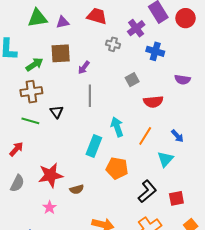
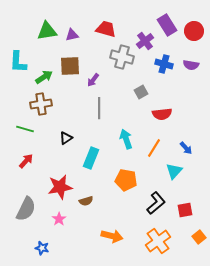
gray cross: (113, 44) -> (122, 57), size x1.6
purple semicircle: (182, 80) -> (191, 65), moved
black triangle: (57, 112) -> (66, 138), moved, turned 32
green line: (30, 121) -> (25, 129), moved
cyan rectangle: (94, 146) -> (91, 158), moved
gray semicircle: (17, 183) -> (26, 209), moved, size x1.4

